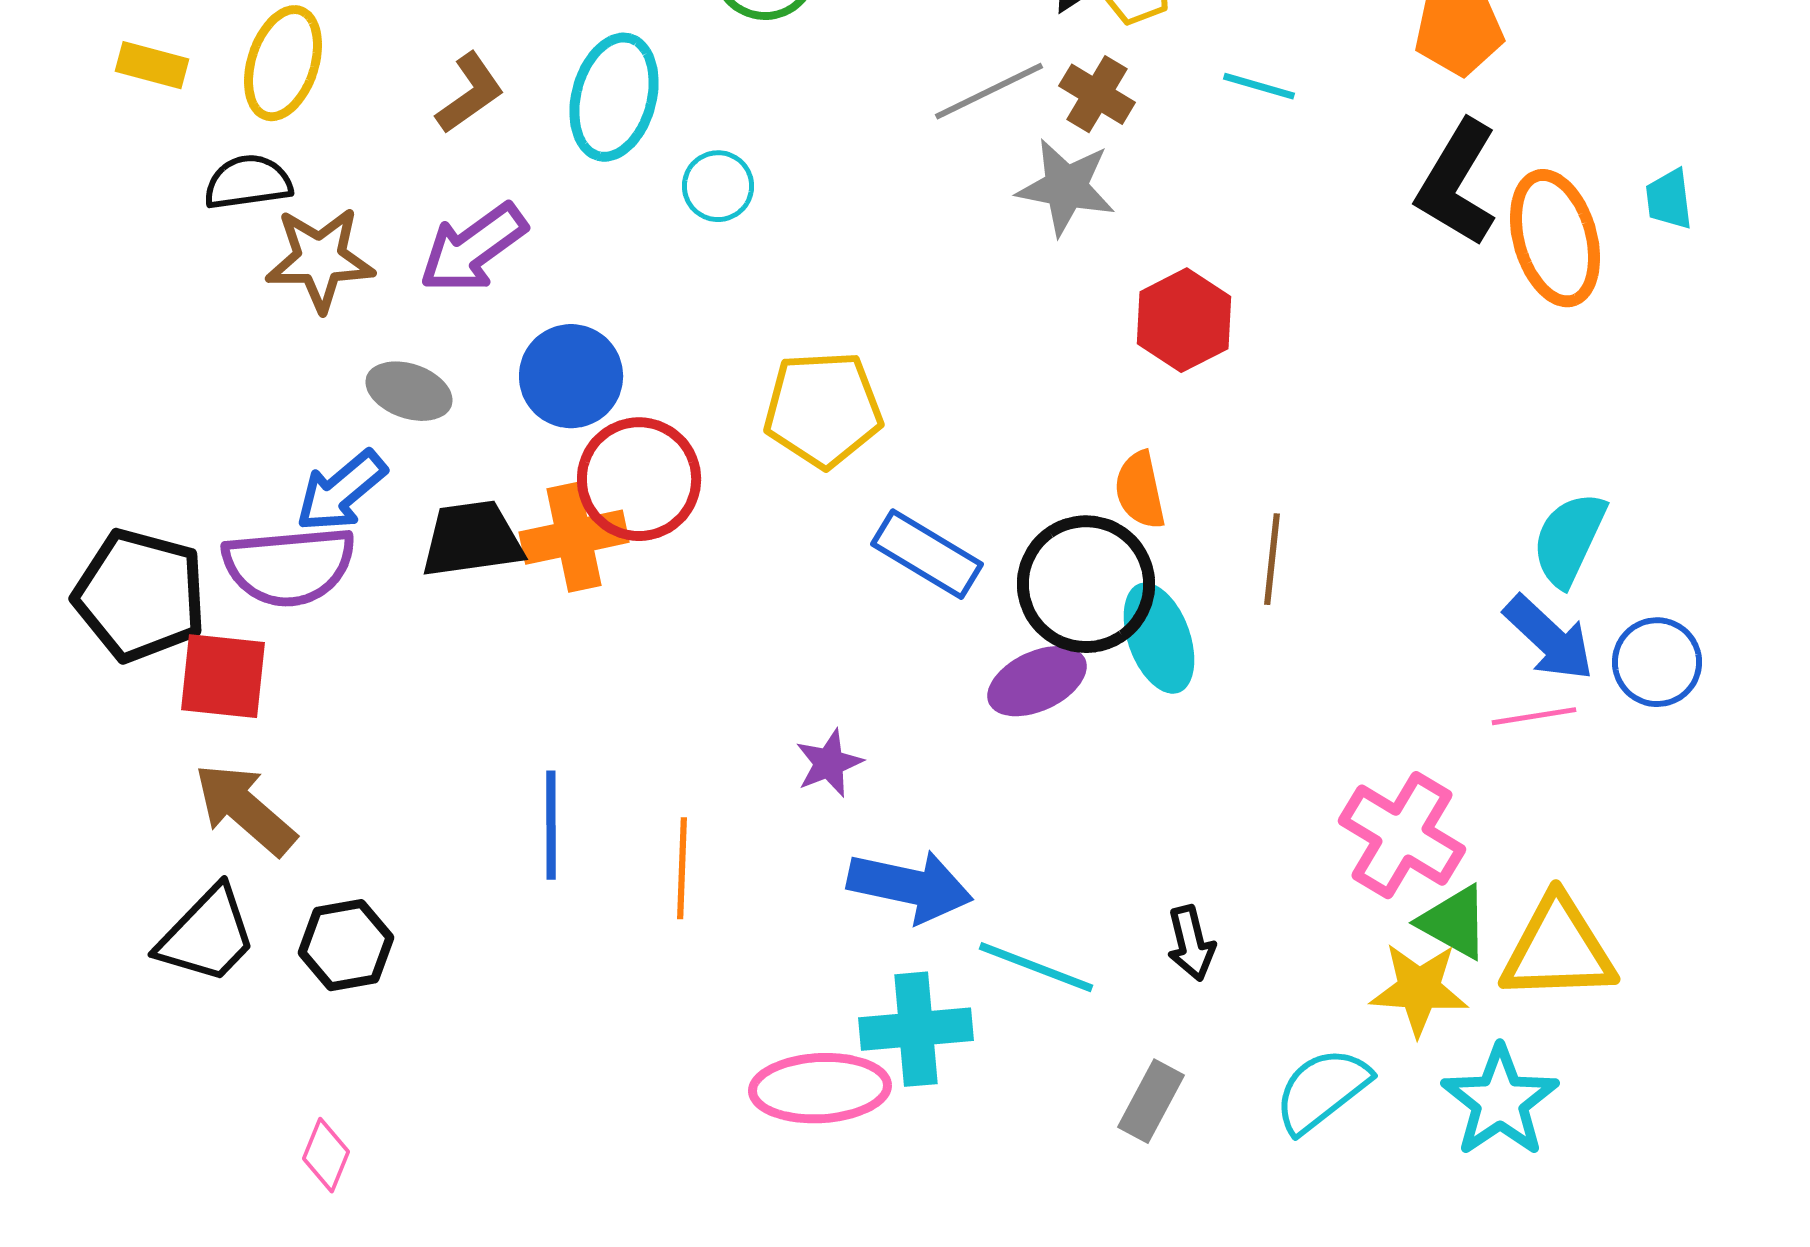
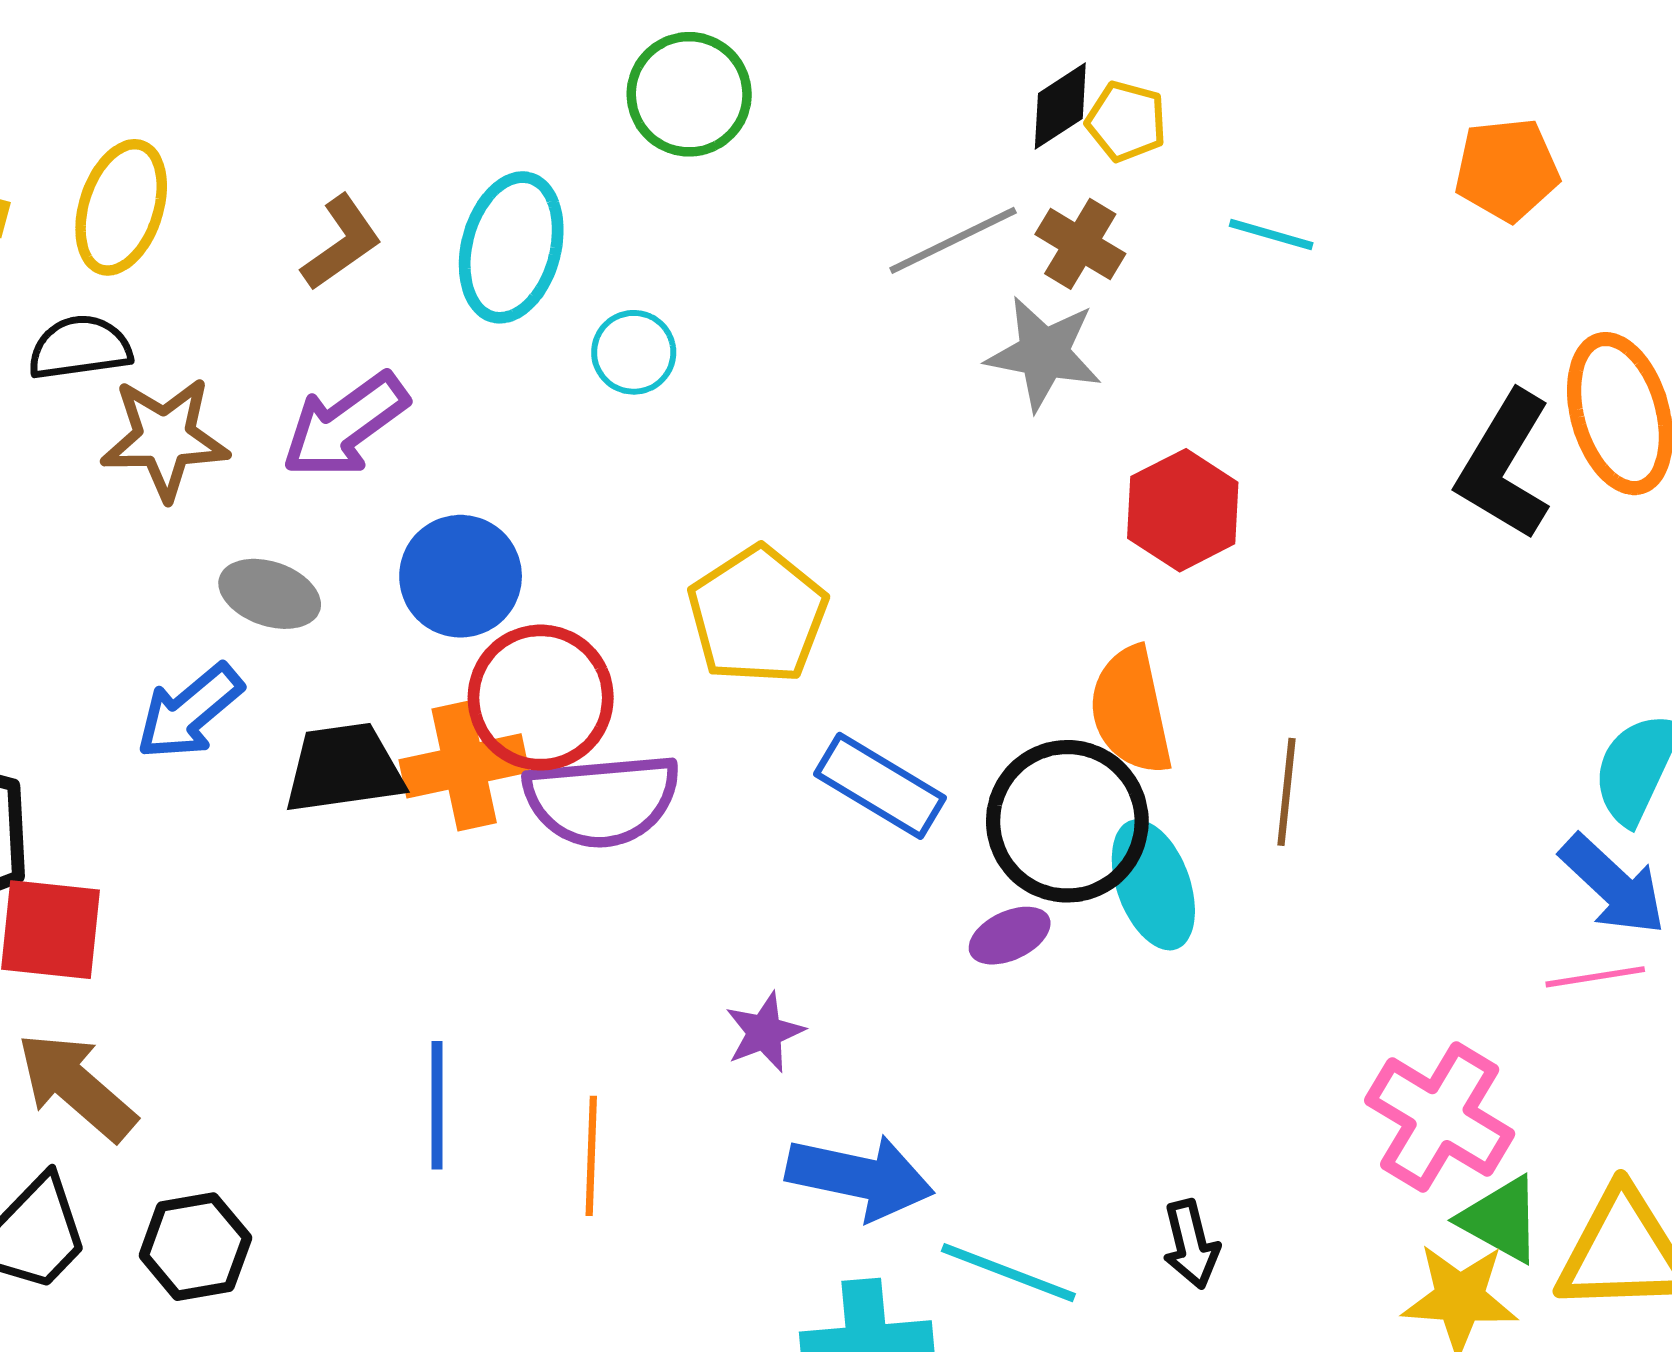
black L-shape: (1457, 183) -> (1504, 465), moved
yellow pentagon: (823, 409) -> (757, 615), turned -30
orange semicircle: (1140, 490) -> (1131, 711), size x1.4
purple semicircle: (289, 566) -> (602, 800), moved
purple ellipse: (1037, 681) -> (1010, 936), size x0.7

